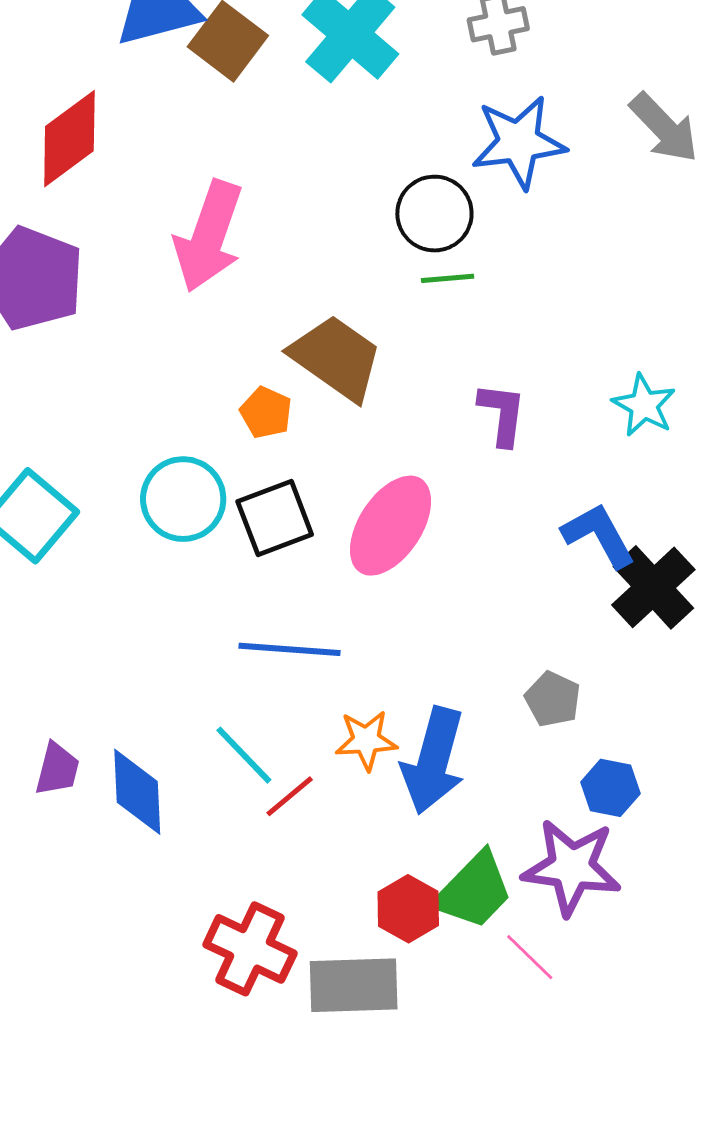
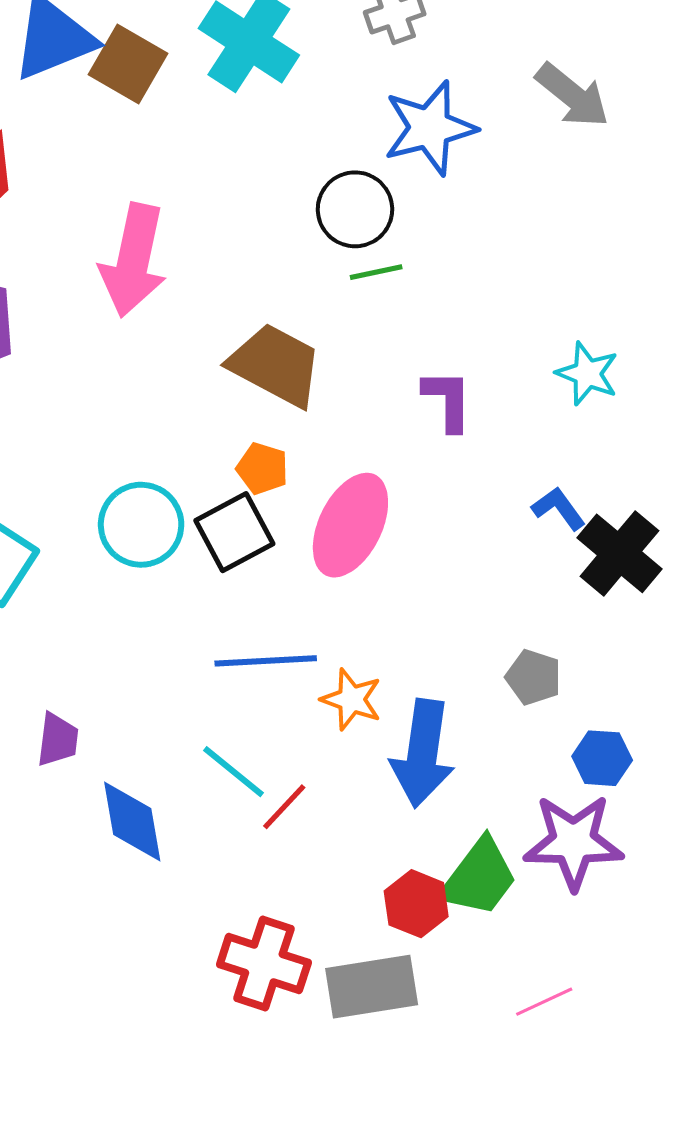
orange pentagon: (266, 412) -> (262, 468), moved
blue L-shape: (599, 535) -> (559, 508), size x0.7
orange star: (366, 740) -> (352, 699), moved, turned 30
purple trapezoid: (57, 769) -> (58, 740), moved
pink line: (530, 957) -> (544, 1002), moved, turned -62

